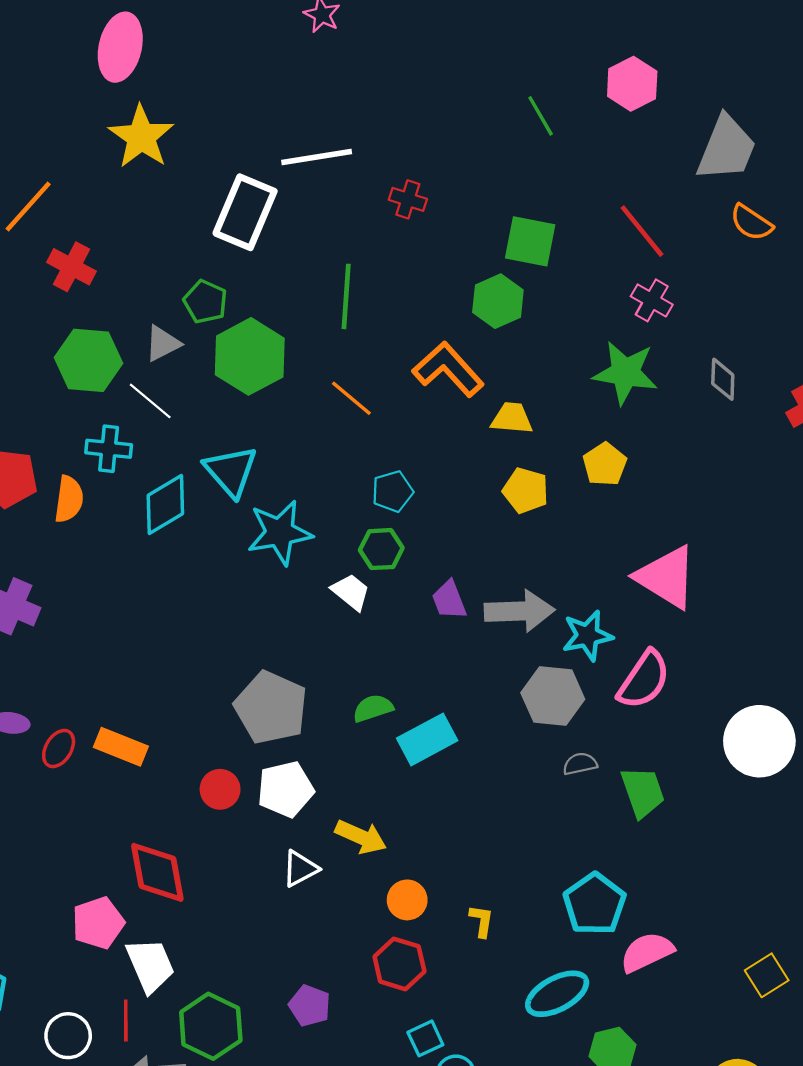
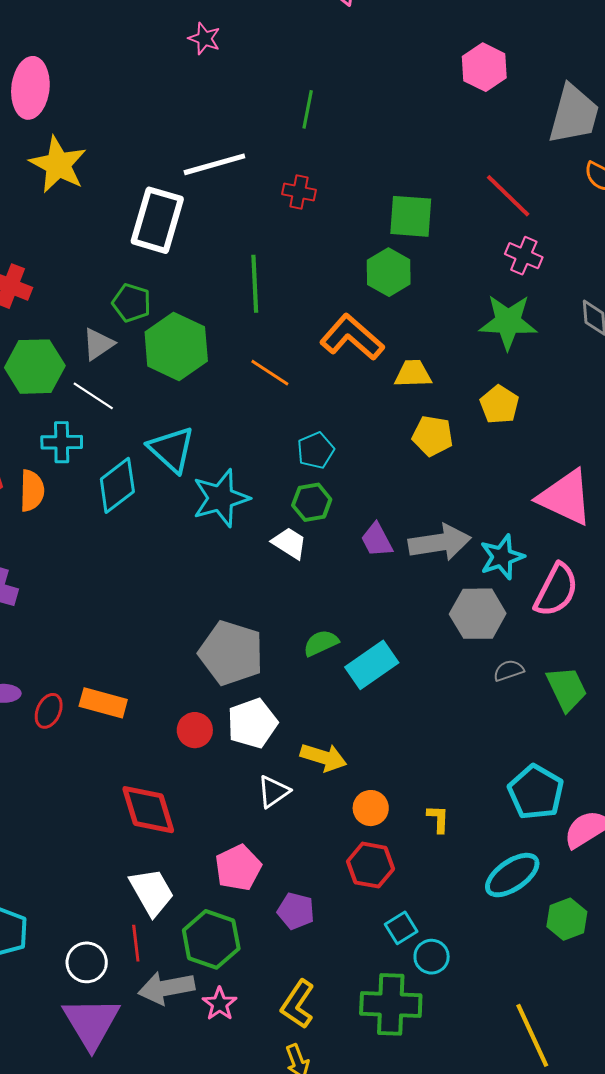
green line: (541, 116) -> (308, 109), moved, turned 48
pink pentagon: (98, 923) -> (238, 868), moved

